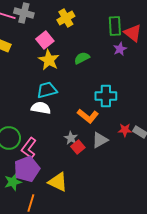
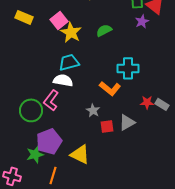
pink square: (45, 40) -> (59, 20), moved
gray triangle: (100, 140) -> (127, 122), moved
red square: (78, 147) -> (107, 126), moved, turned 32
pink L-shape: (29, 148) -> (51, 100), moved

